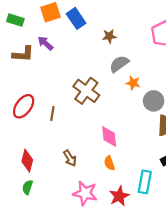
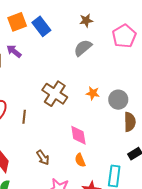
brown star: (109, 36) -> (86, 20), moved
gray semicircle: (119, 64) -> (83, 48), moved
orange star: (133, 83) -> (93, 93), moved

